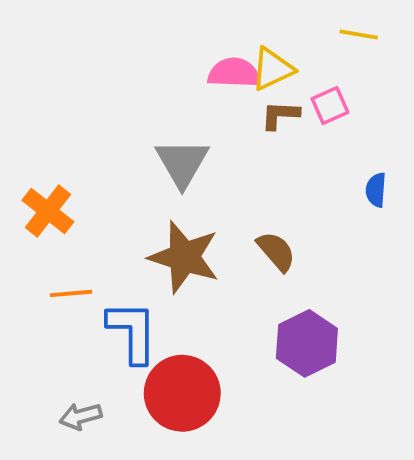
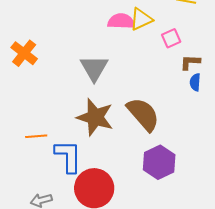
brown L-shape: (280, 115) -> (190, 62), moved
orange cross: (48, 211) -> (24, 53), moved
brown semicircle: (276, 251) -> (143, 114), size x1.6

